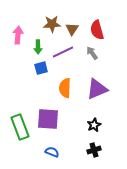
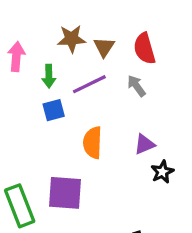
purple triangle: (97, 89) -> (144, 144), size x0.6
black star: (94, 125) -> (162, 172), moved

